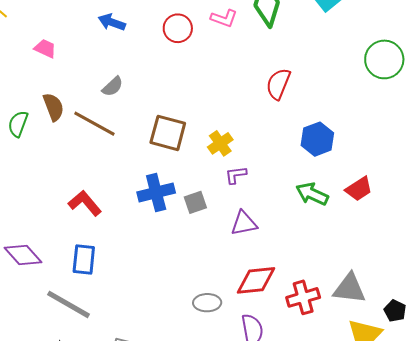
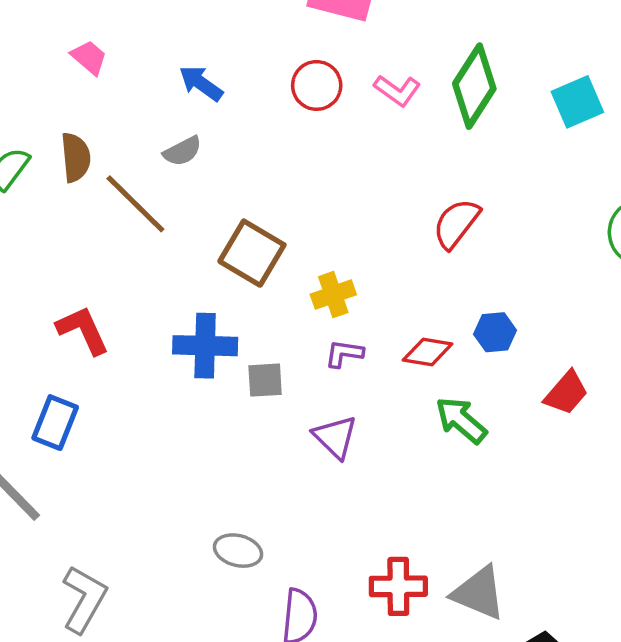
blue arrow: (112, 22) -> (201, 83), moved
blue hexagon: (317, 139) -> (495, 332), size x0.7
red trapezoid: (359, 189) -> (566, 393), moved, turned -32
purple triangle: (244, 223) -> (335, 437), turned 40
red diamond: (256, 280) -> (428, 352), moved, size x0.7

